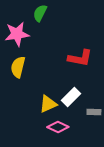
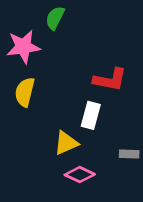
white rectangle: (71, 97) -> (91, 115), moved, turned -30

